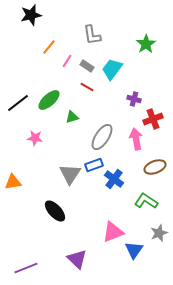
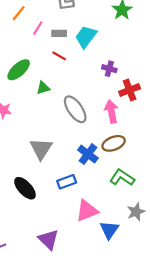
gray rectangle: (87, 66) -> (59, 33), turned -32
gray ellipse: (102, 137) -> (75, 109), turned -68
blue rectangle: (94, 165) -> (67, 182), moved
brown ellipse: (155, 167) -> (114, 143), moved

